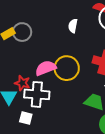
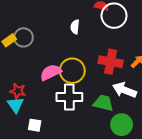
red star: (22, 83) -> (18, 91), moved
white cross: (37, 94) -> (69, 97), moved

